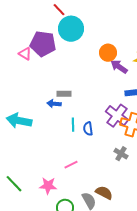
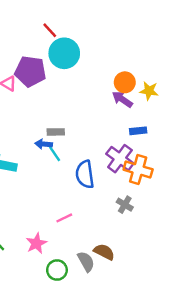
orange circle: (108, 53) -> (125, 82), moved
cyan line: (73, 125) -> (55, 154), moved, turned -32
blue semicircle: (88, 129) -> (85, 174), size x1.6
pink star: (48, 186) -> (36, 243), turned -30

